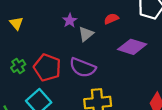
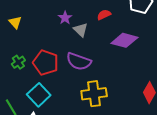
gray triangle: (86, 34) -> (81, 30), turned -35

